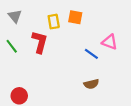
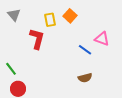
orange square: (75, 17) -> (70, 16), turned 32
green line: (12, 46) -> (11, 69), moved

